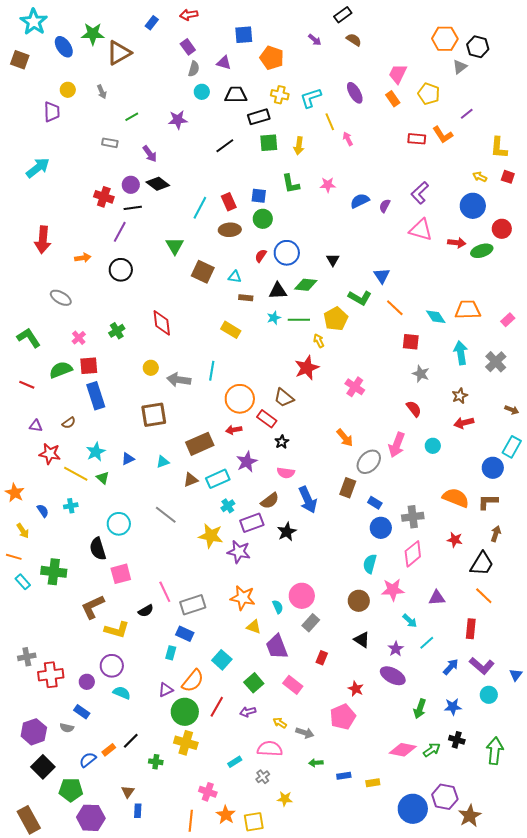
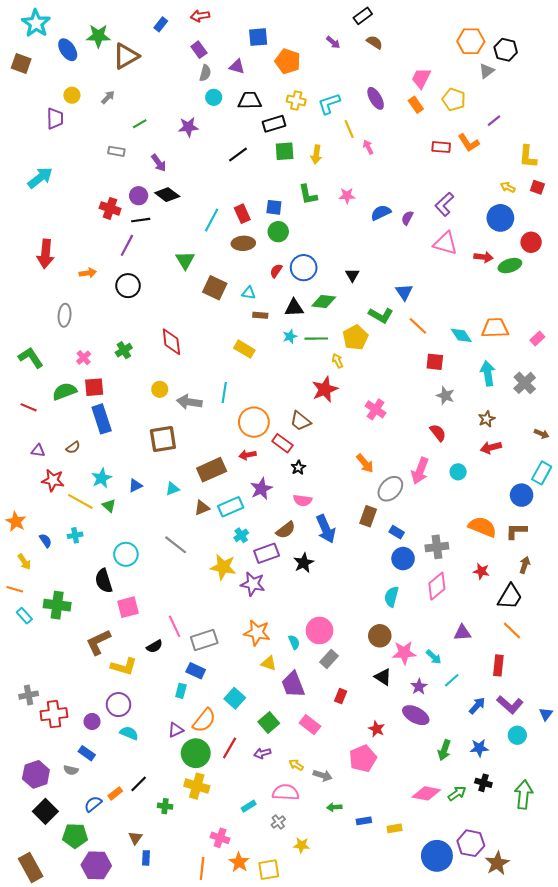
gray arrow: (102, 92) -> (108, 97), turned -112
gray ellipse: (61, 298) -> (65, 315), turned 65
pink star: (393, 590) -> (404, 653), moved

